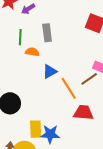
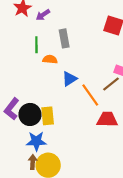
yellow rectangle: (36, 129) -> (48, 116), moved
blue star: (50, 134) -> (36, 141), moved

